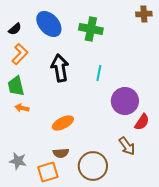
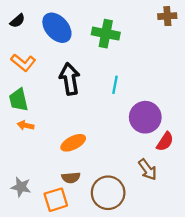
black semicircle: (15, 29) -> (17, 21), moved
orange L-shape: (20, 54) -> (23, 63), turned 85

